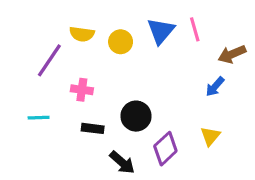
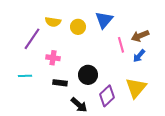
pink line: (195, 29) -> (121, 45), moved
brown arrow: (232, 54) -> (140, 36), moved
yellow triangle: (210, 136) -> (136, 88), size x1.6

